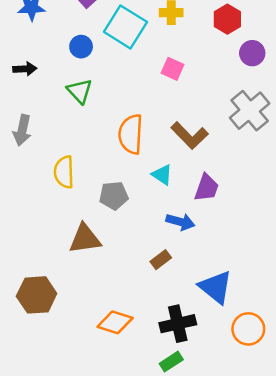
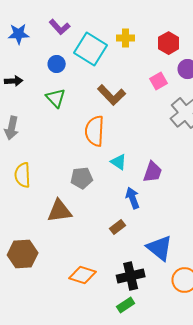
pink square: (173, 69) -> (159, 81), moved, turned 36
brown L-shape: (190, 135) -> (112, 95), moved
yellow semicircle: (64, 172) -> (23, 175), moved
blue arrow: (180, 222) -> (133, 198), turned -125

